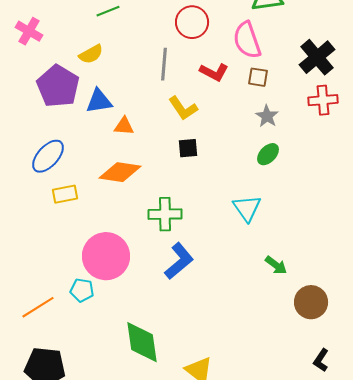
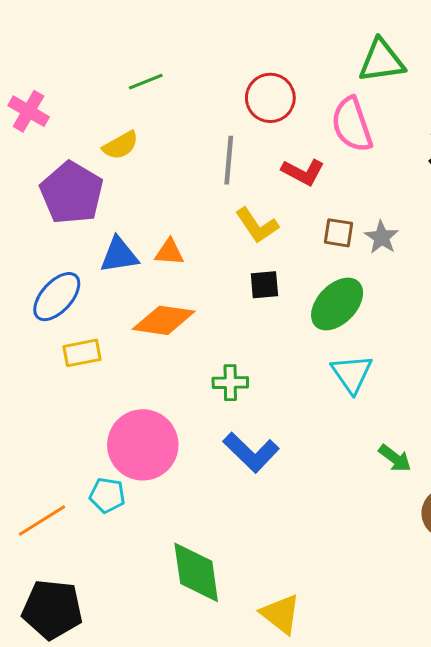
brown square: (258, 77) -> (339, 233), moved
blue triangle: (99, 101) -> (119, 255), moved
green ellipse: (268, 154) -> (337, 304), moved, size x1.6
green cross: (165, 214) -> (230, 383), size x0.7
blue L-shape: (179, 261) -> (251, 452), turned 84

